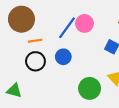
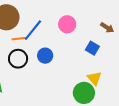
blue line: (67, 28) -> (33, 30), moved
green circle: (90, 88) -> (84, 93), moved

